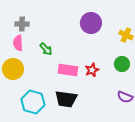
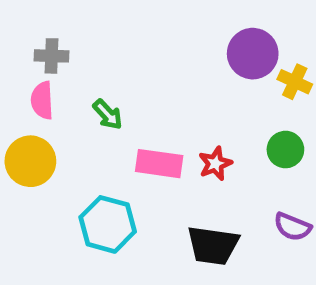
purple circle: (91, 23) -> (253, 54), moved
black trapezoid: (66, 99) -> (213, 245), moved
cyan hexagon: (33, 102) -> (108, 224), moved

